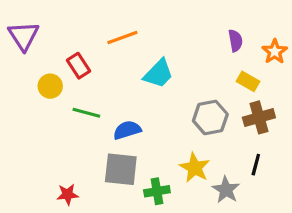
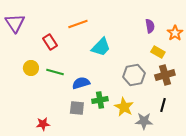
yellow circle: (50, 86) -> (31, 68), moved
gray square: (121, 169) -> (77, 108), size x0.7
gray star: (226, 190) -> (144, 121), turned -30
green cross: (157, 191) -> (100, 100), moved

